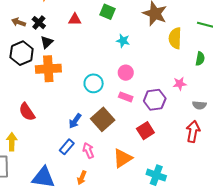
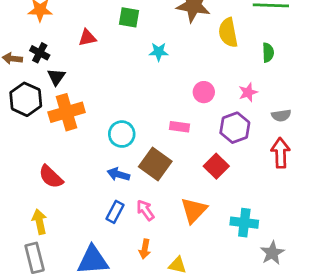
pink circle: (126, 73) -> (204, 92), moved
cyan circle: (94, 83) -> (122, 134), moved
purple hexagon: (155, 100) -> (235, 128), moved
blue arrow: (75, 121) -> (118, 174), turned 84

